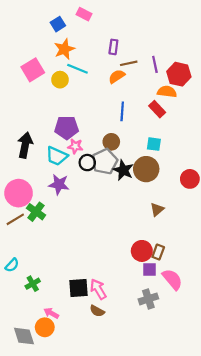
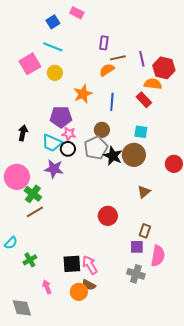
orange star: (64, 49) -> (83, 94), moved
cyan line: (77, 69) -> (53, 47), moved
black arrow: (25, 145) -> (23, 133), size x0.7
black circle: (87, 163) -> (68, 149), moved
brown line: (15, 219) -> (35, 212), moved
red circle: (142, 251) -> (108, 216), moved
pink semicircle: (172, 279) -> (158, 256), turned 50
gray cross: (148, 299) -> (136, 274), turned 36
pink arrow: (51, 313) -> (47, 287), turned 40
orange circle: (45, 327) -> (79, 292), moved

